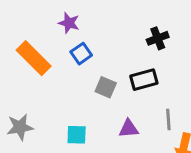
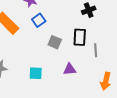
black rectangle: (144, 80) -> (80, 37), turned -72
gray line: (168, 119) -> (96, 50), moved

